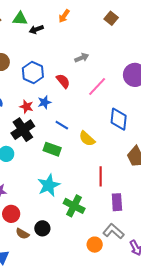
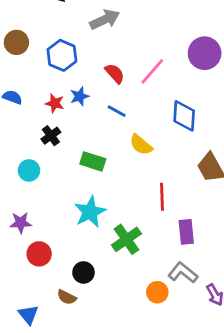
gray arrow: (82, 58) -> (105, 19), moved, size x1.5
red semicircle: (63, 81) -> (115, 73), moved
blue line: (62, 125) -> (117, 111), moved
black cross: (23, 130) -> (51, 136), size x0.6
green cross: (74, 206) -> (126, 239), turned 30
brown semicircle: (22, 234) -> (67, 297), moved

